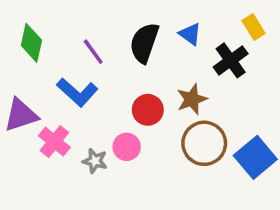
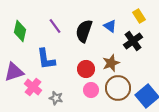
yellow rectangle: (254, 27) -> (139, 16), moved
purple line: (93, 52) -> (55, 26), moved
blue L-shape: (77, 92) -> (46, 59), turned 40
pink circle: (127, 147) -> (91, 90), moved

